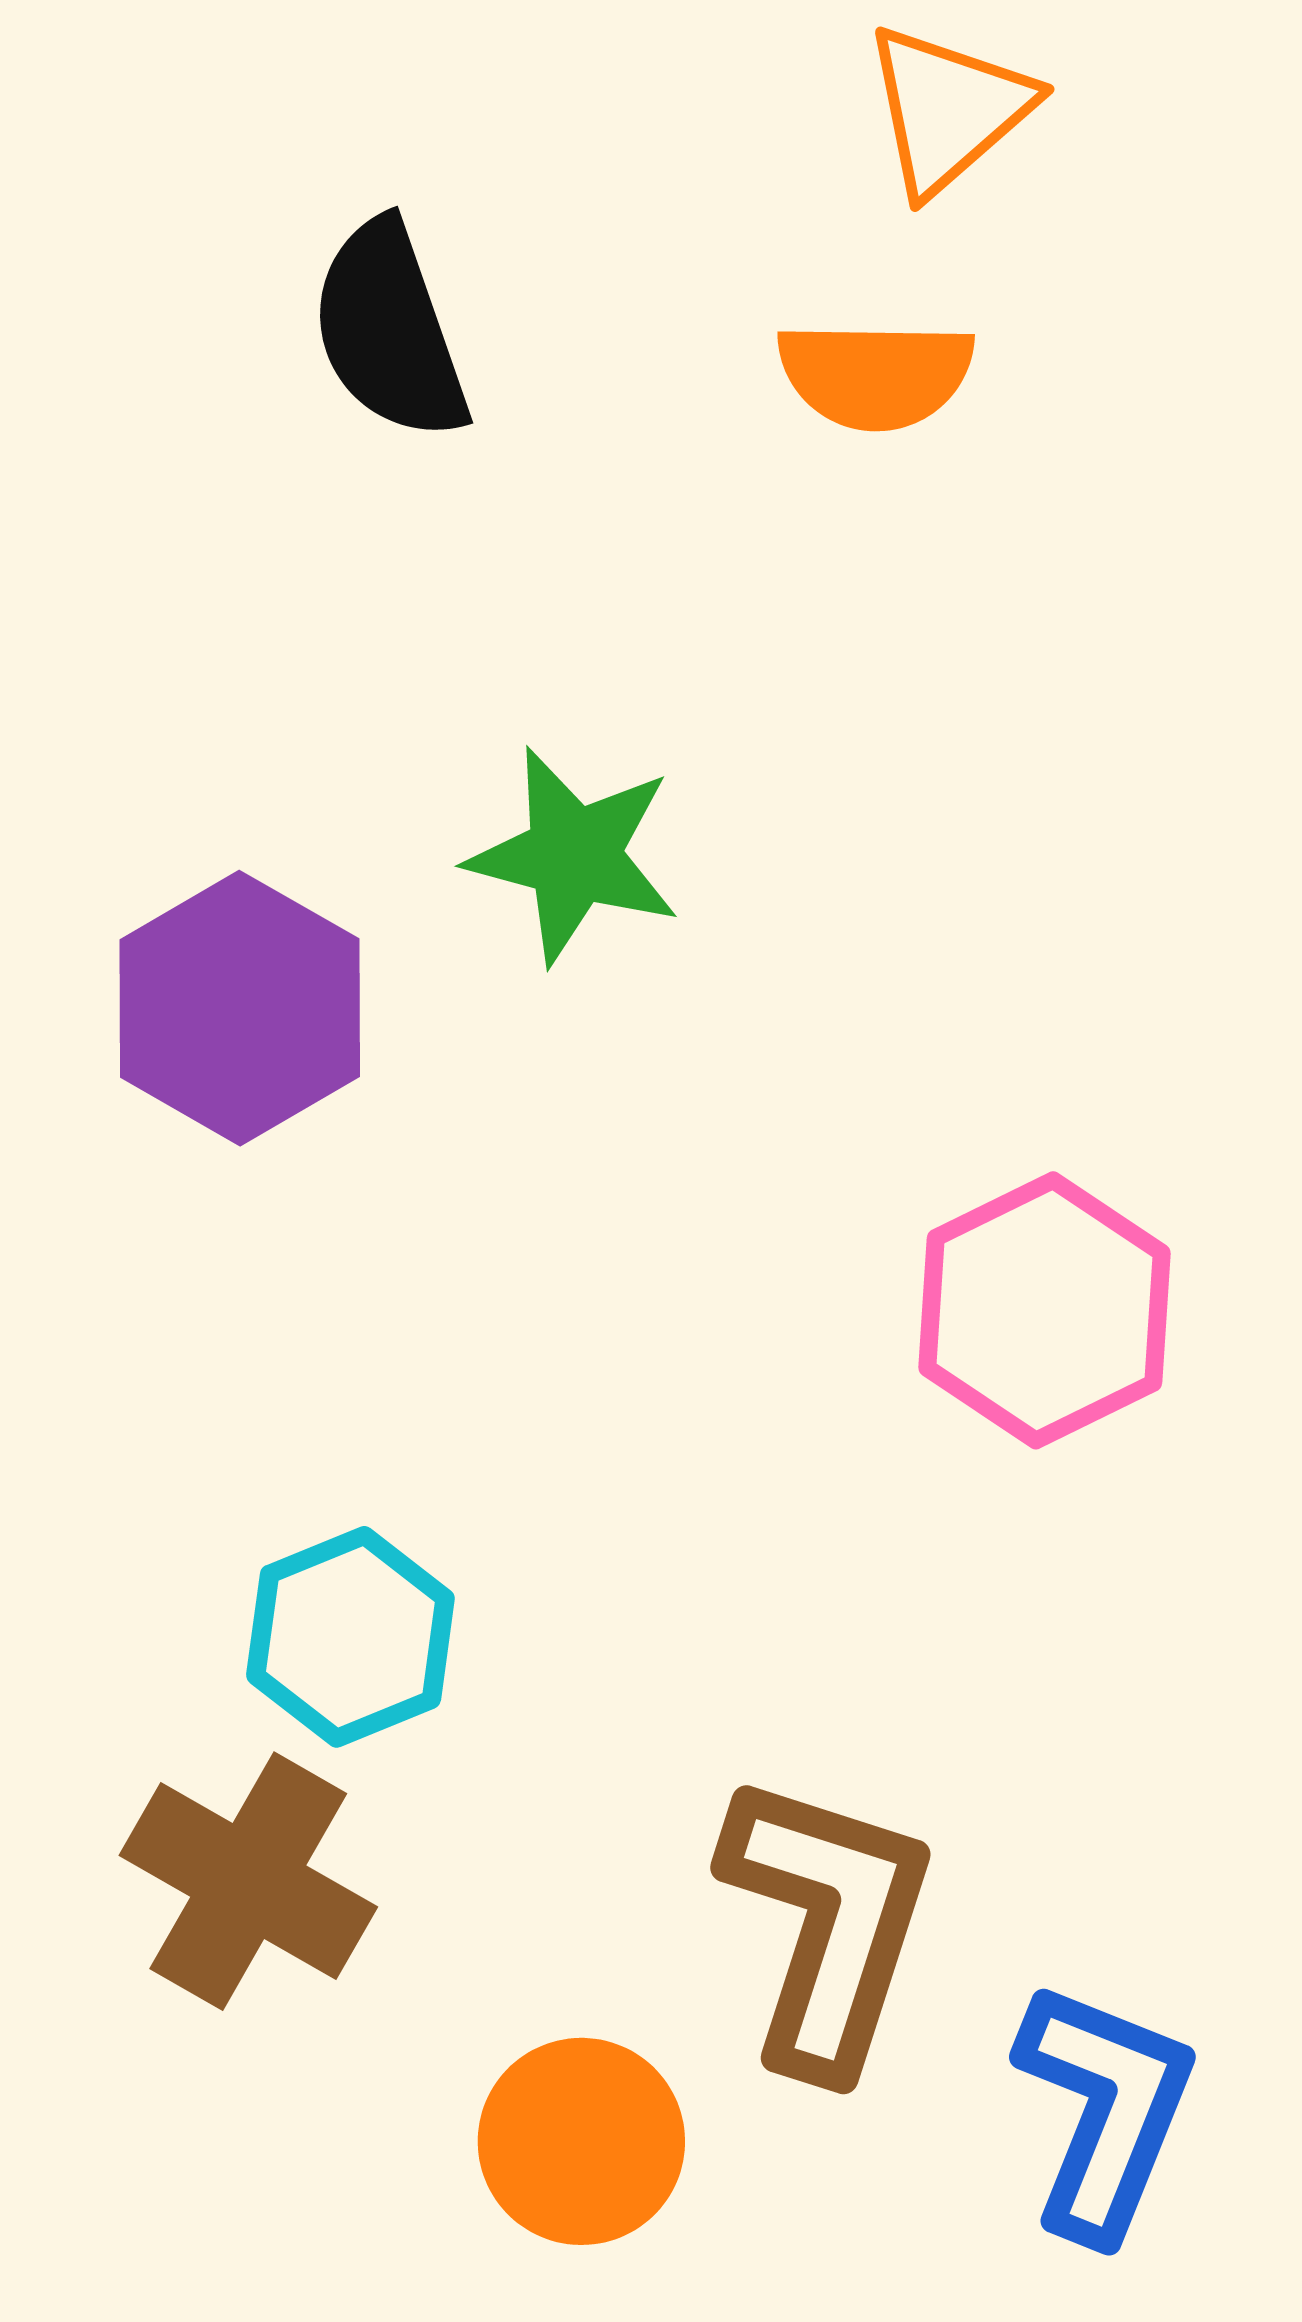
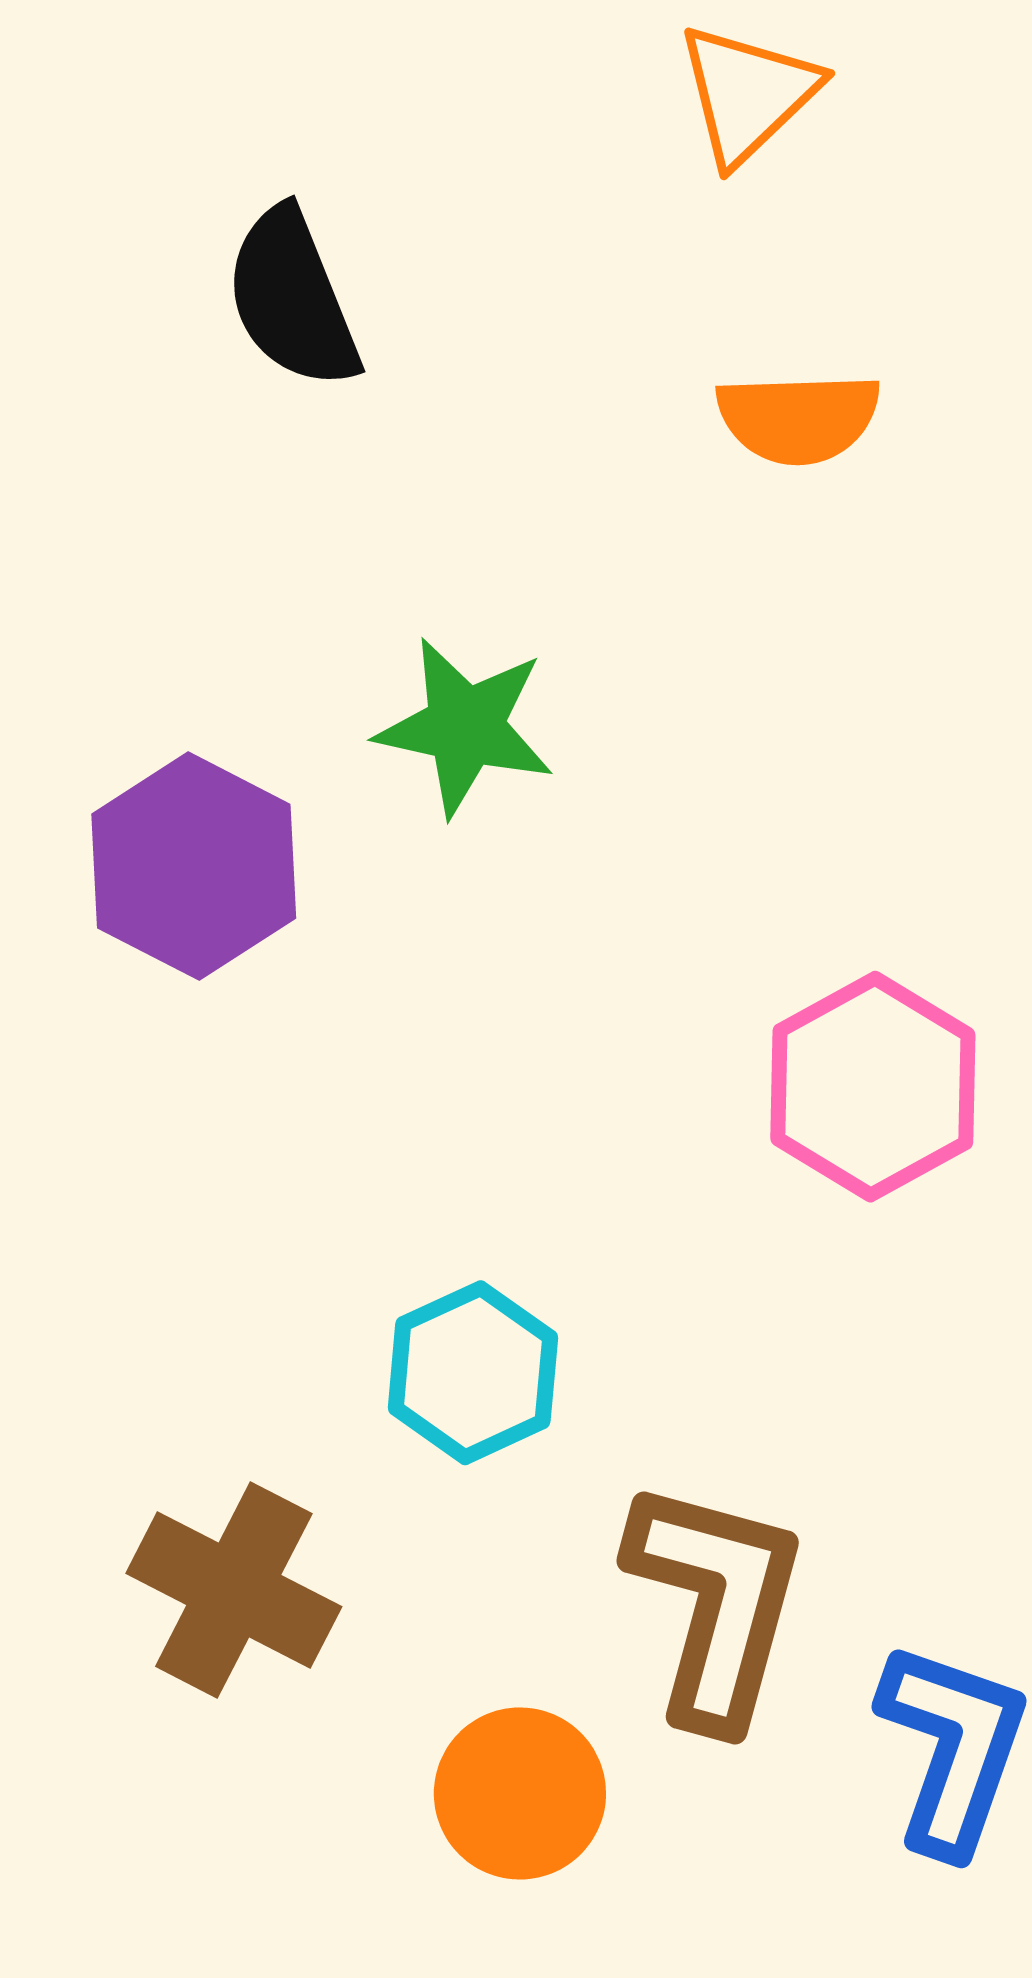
orange semicircle: (876, 375) -> (798, 418), moved
cyan hexagon: (350, 1637) -> (473, 1373), moved

